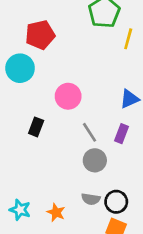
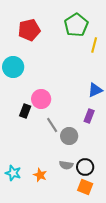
red pentagon: (40, 35) -> (29, 30), moved
pink circle: (68, 96) -> (41, 99), moved
gray line: (89, 132) -> (52, 125), moved

